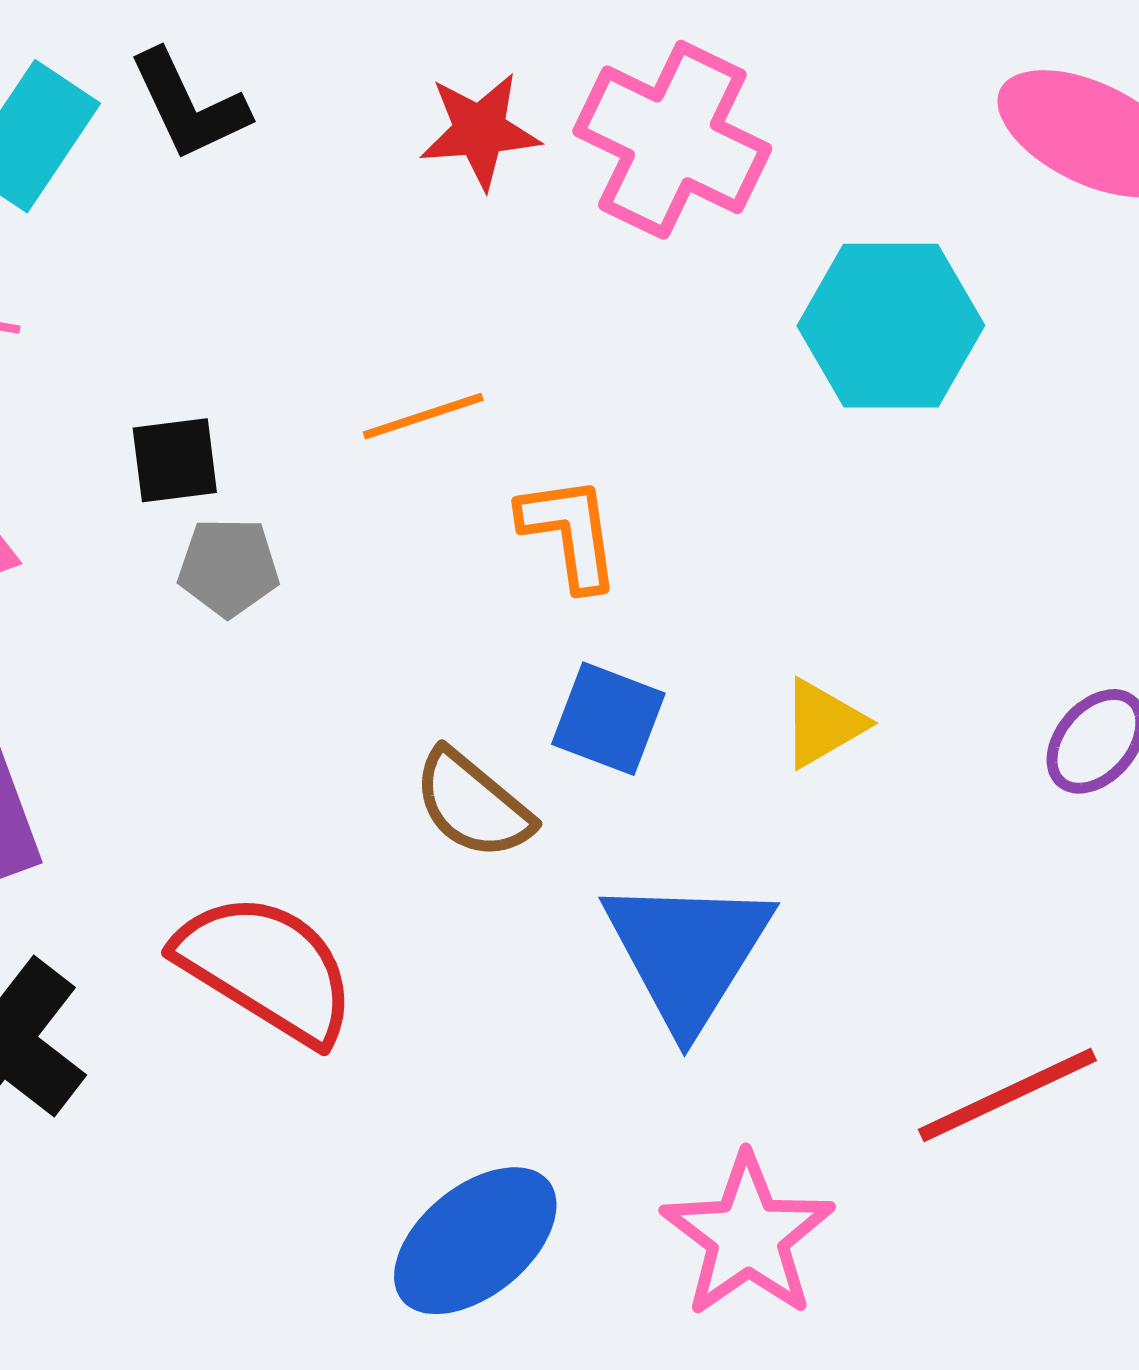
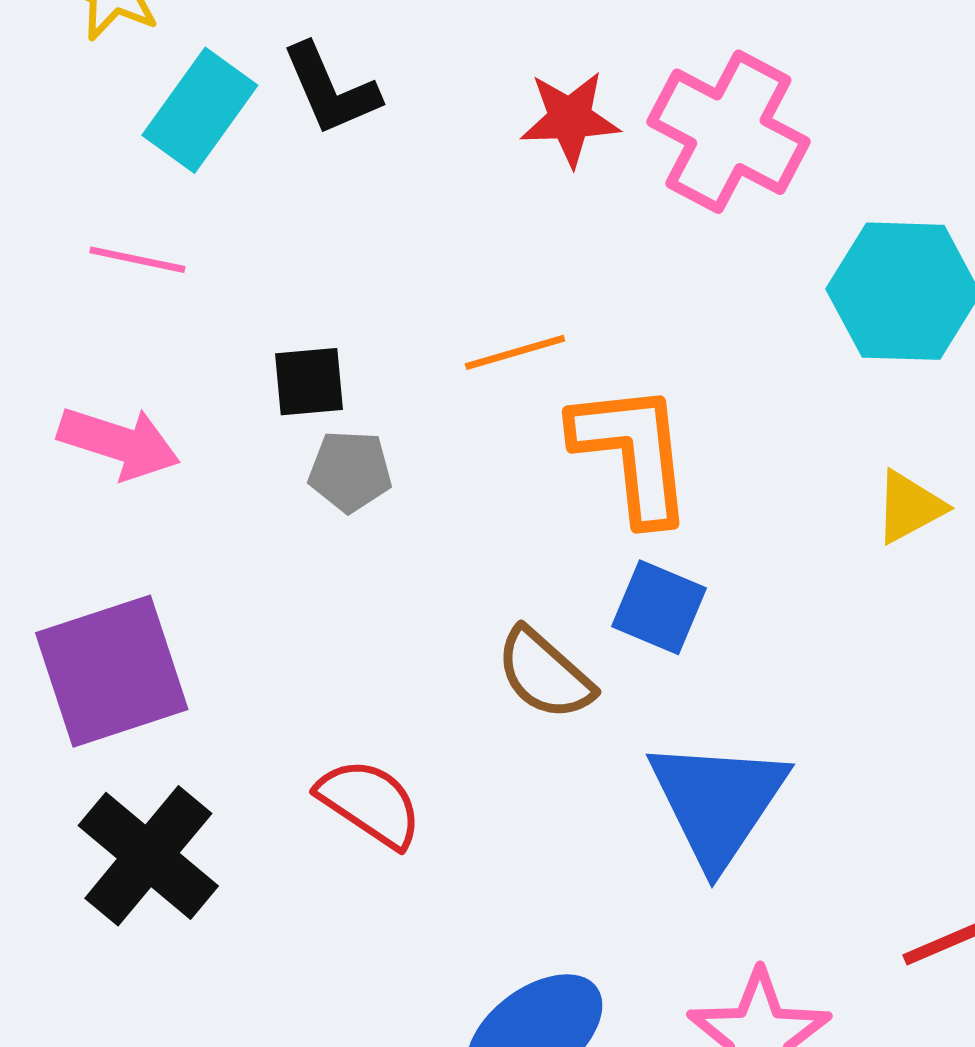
orange L-shape: (570, 533) -> (632, 453), size x1.5
yellow triangle: (823, 723) -> (909, 507), moved
red semicircle: (266, 968) -> (370, 803), size x0.7

